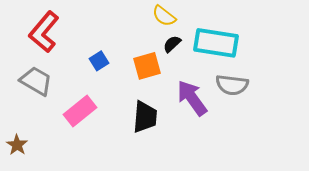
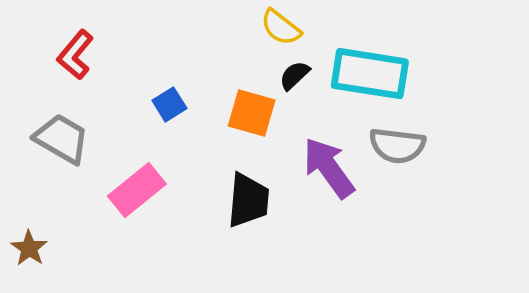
red L-shape: (44, 32) -> (75, 55), size x0.7
orange square: (147, 66) -> (252, 113), turned 32

